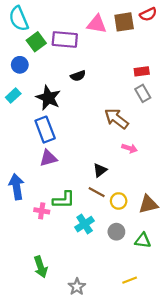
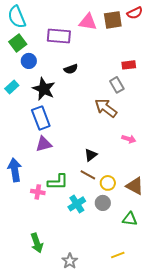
green square: (36, 42) -> (18, 43), moved
blue circle: (20, 65) -> (29, 61), moved
gray rectangle: (143, 93) -> (117, 85), moved
pink arrow: (130, 148) -> (129, 139), moved
brown triangle: (148, 204) -> (135, 186), turned 42
gray circle: (116, 232) -> (103, 203), moved

